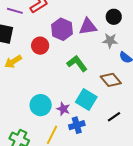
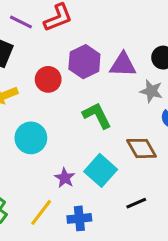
cyan circle: (41, 105) -> (31, 138), moved
blue cross: (77, 125) -> (79, 218), moved

